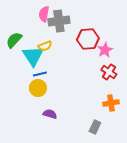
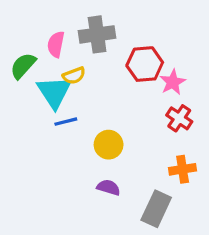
pink semicircle: (44, 14) -> (56, 44), moved
yellow circle: (38, 88) -> (109, 145), moved
purple semicircle: (50, 114) -> (109, 187), moved
gray rectangle: (95, 127) -> (156, 209), size x1.5

